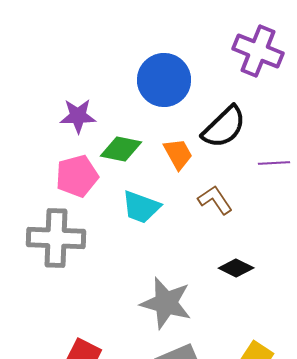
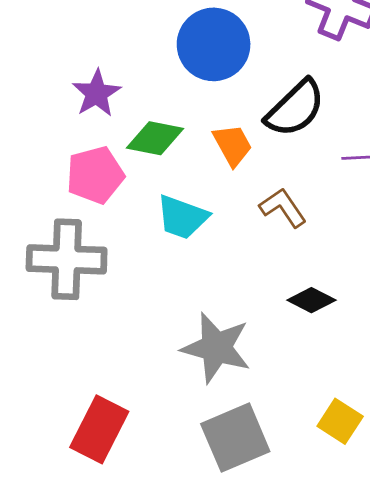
purple star: (78, 116) -> (97, 93), turned -30

